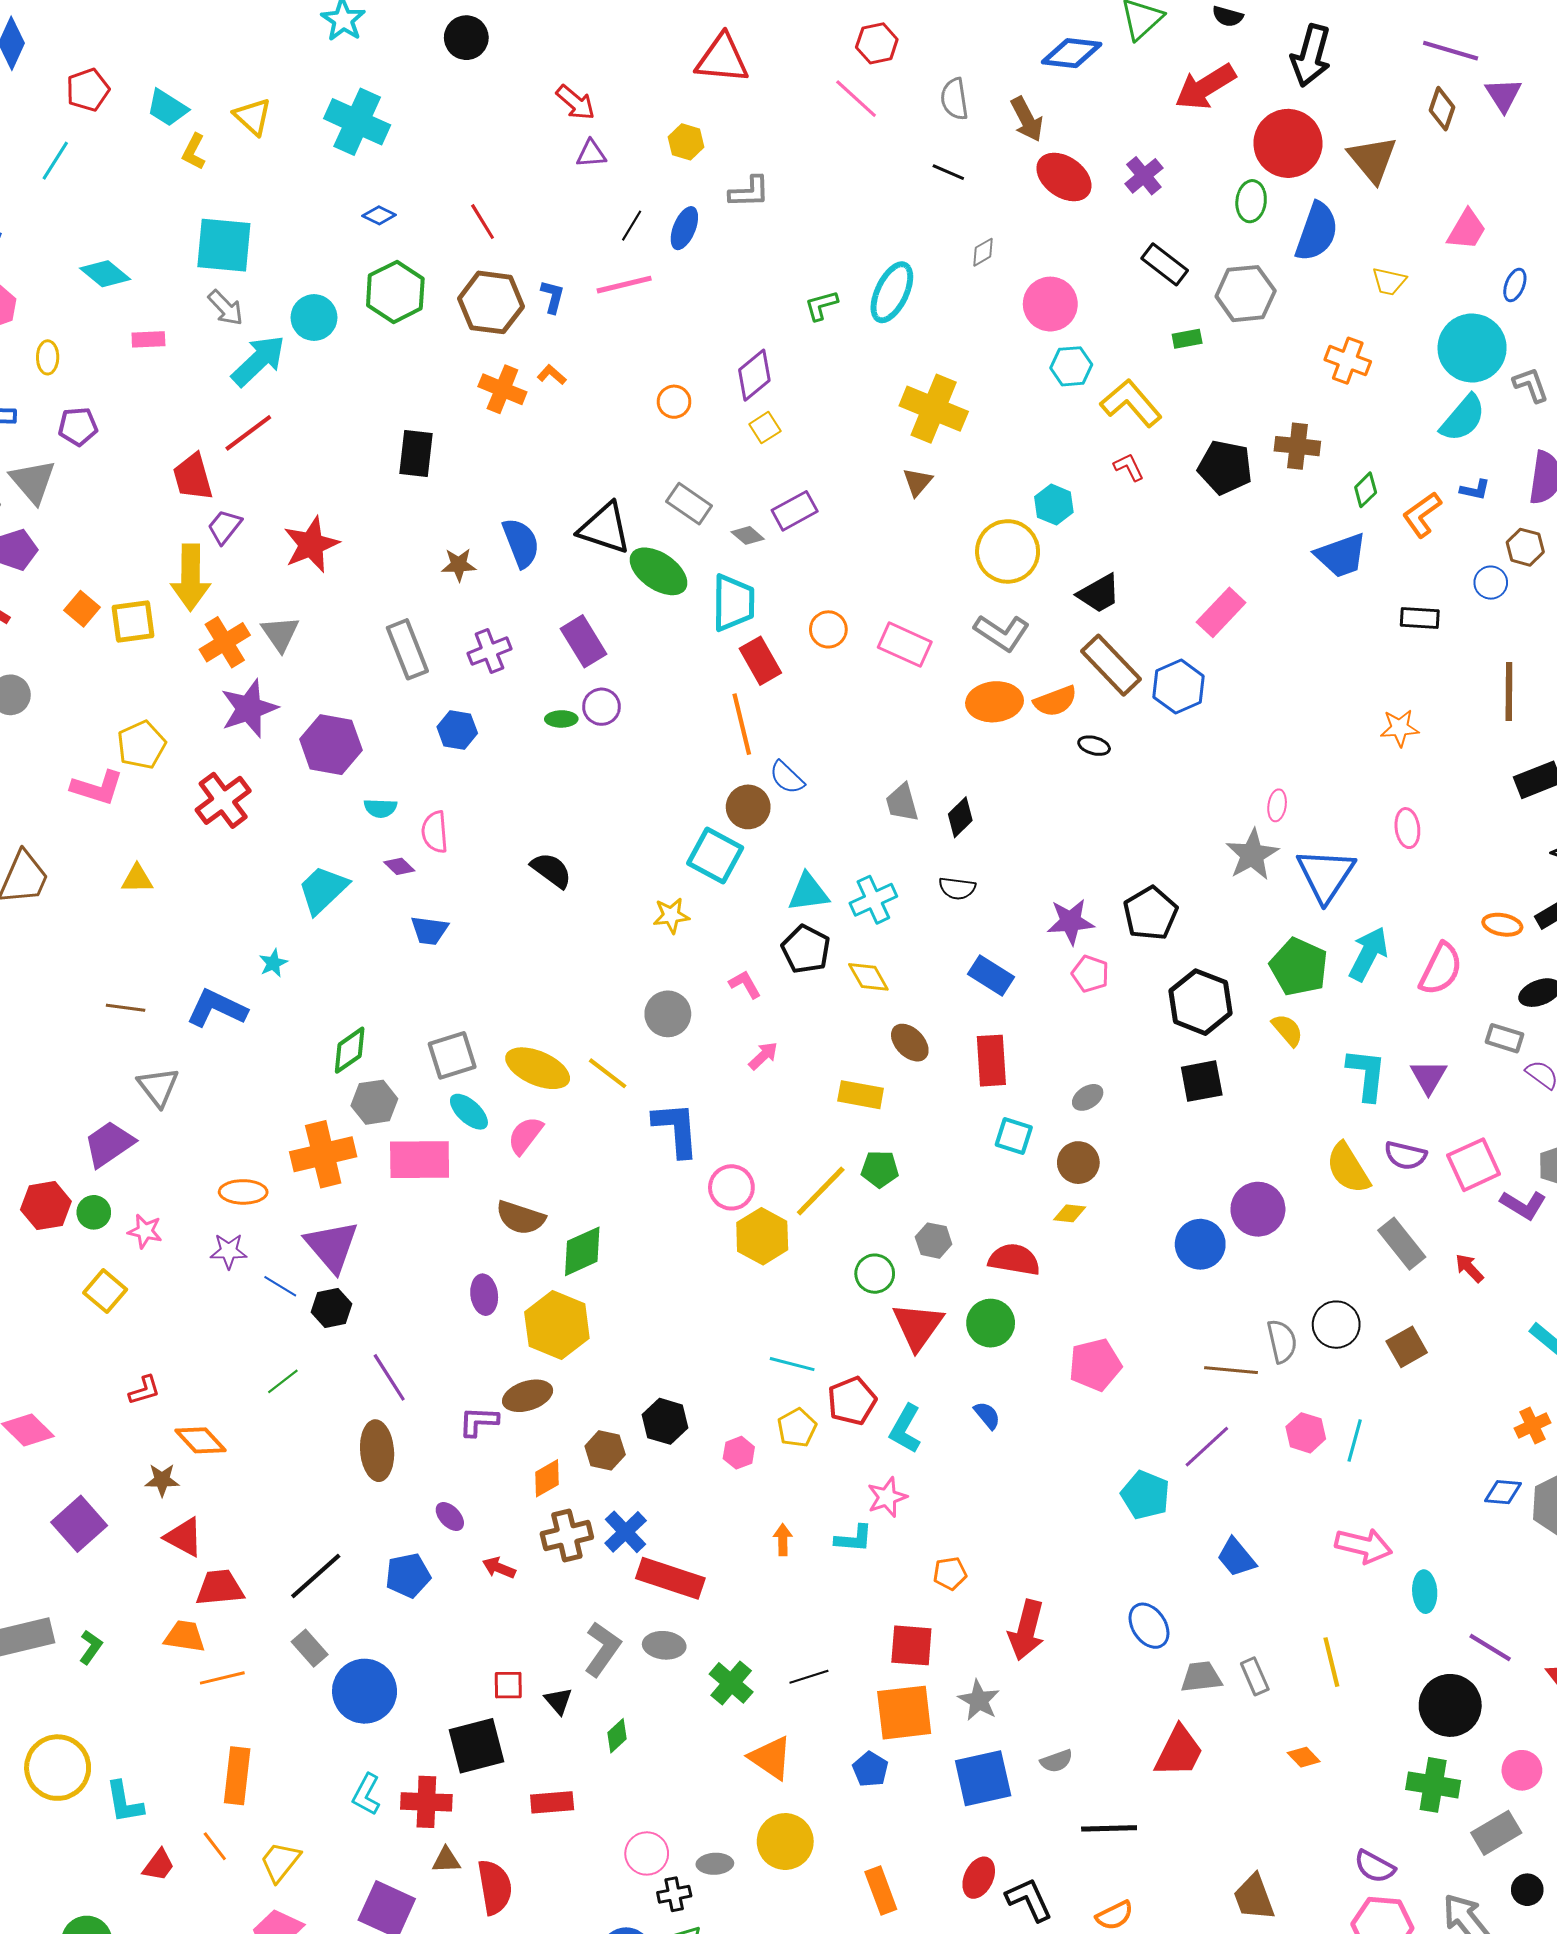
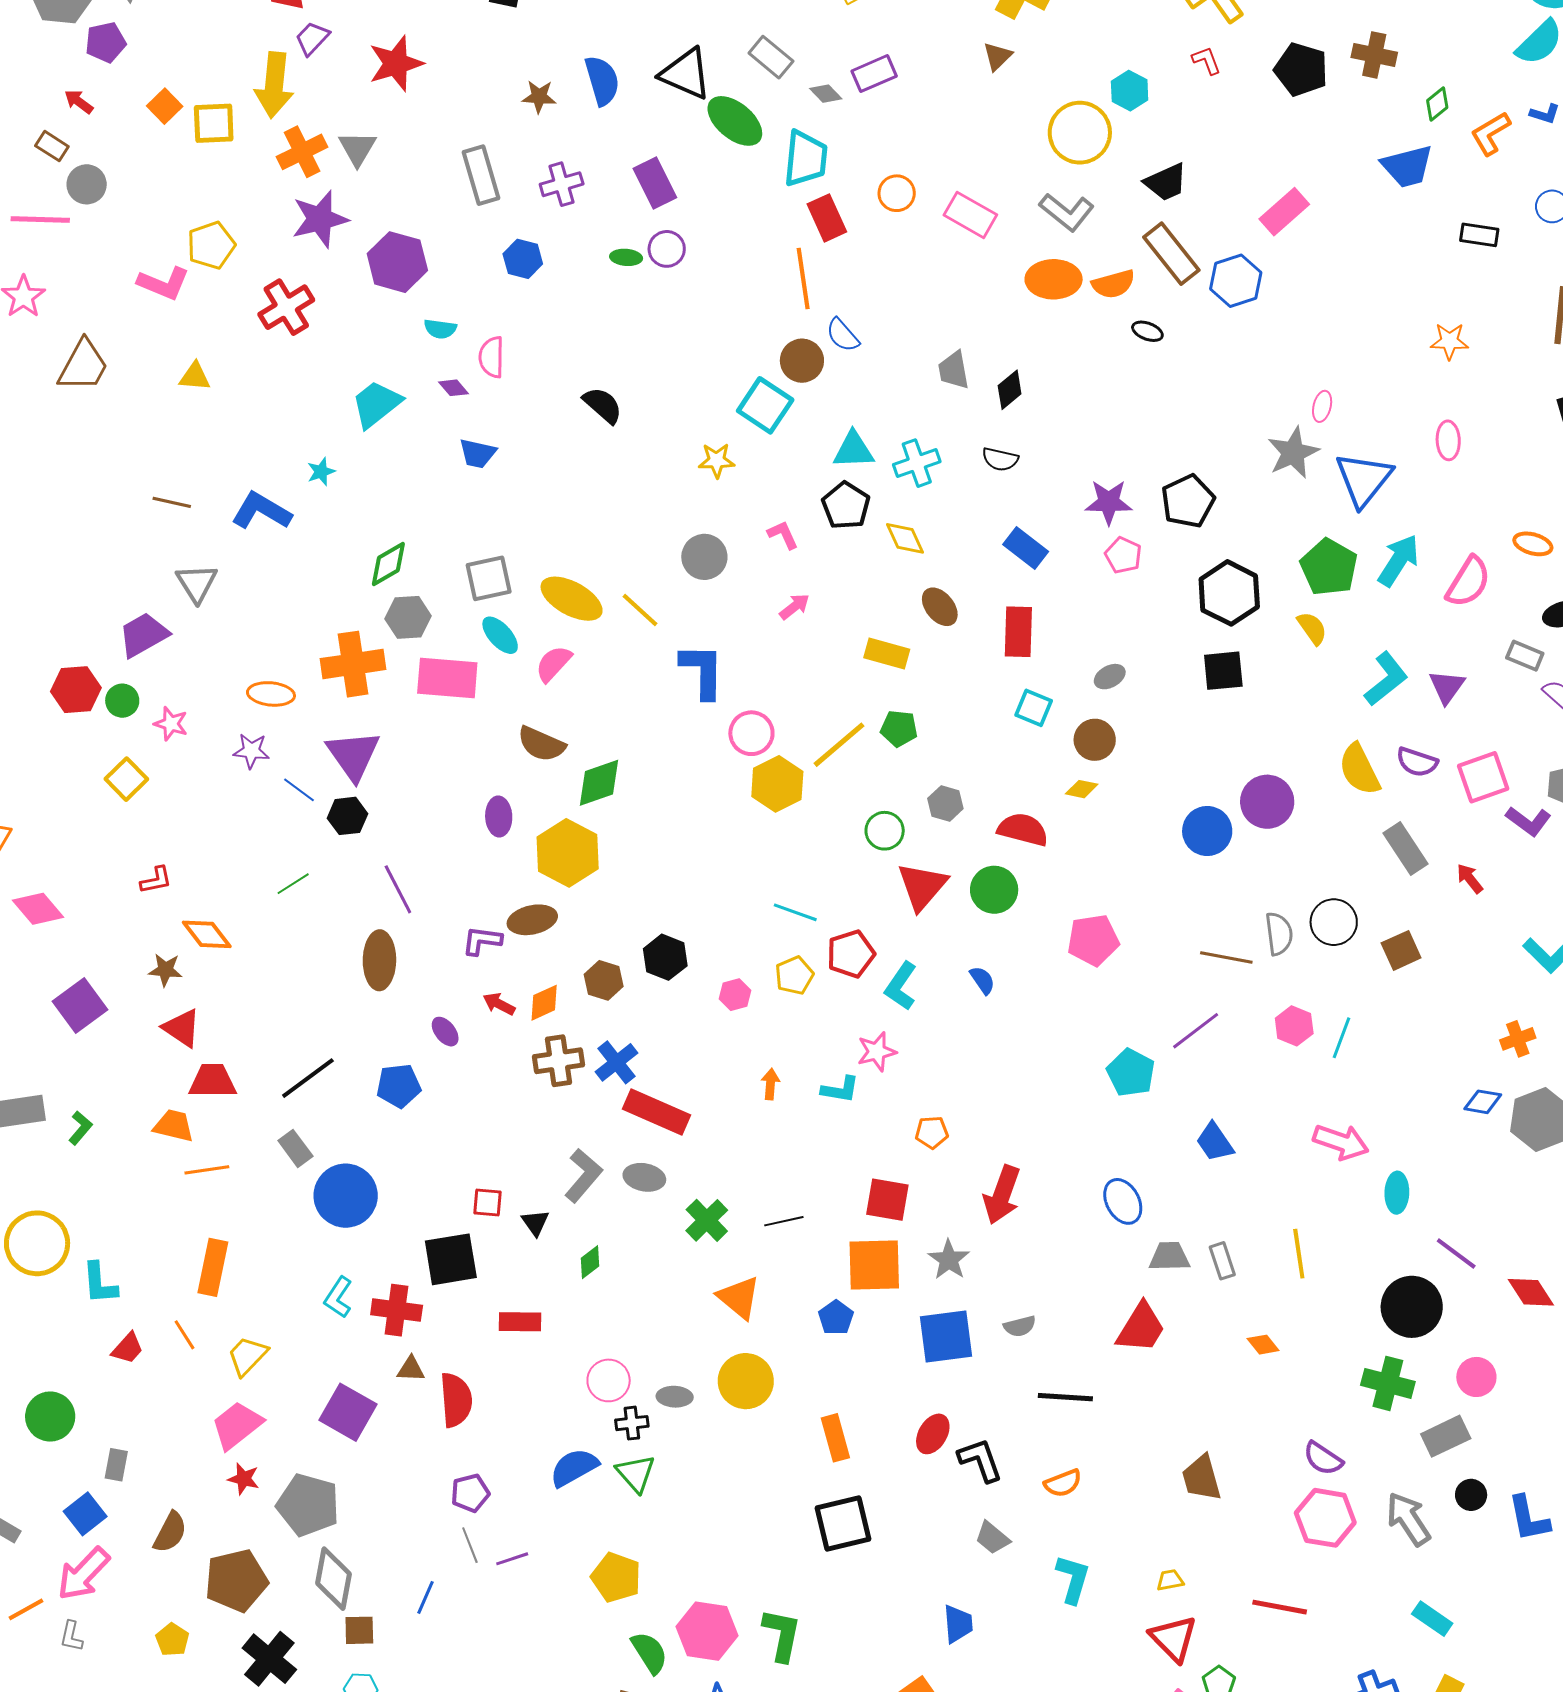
cyan L-shape: (1367, 1074) -> (1386, 679), turned 40
red arrow: (499, 1568) -> (499, 1004), moved

